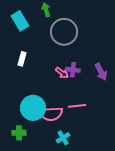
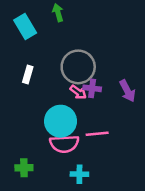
gray circle: (64, 32) -> (78, 67), moved
cyan circle: (33, 108) -> (61, 121), moved
cyan cross: (63, 138) -> (79, 174), turned 32

